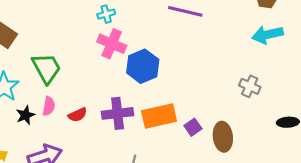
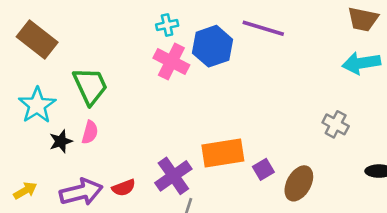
blue hexagon: (143, 66) -> (212, 46), moved
purple cross: (118, 113) -> (173, 176), moved, turned -32
red semicircle: (78, 115) -> (124, 188), moved
brown ellipse: (223, 137) -> (299, 183), turned 32

